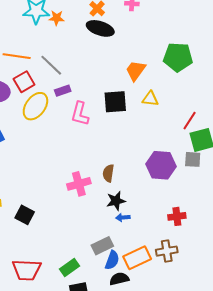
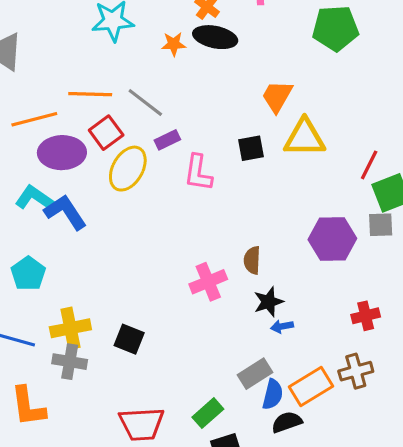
orange star: (57, 18) -> (174, 44), moved
green pentagon: (178, 57) -> (335, 28), moved
yellow triangle: (150, 99) -> (305, 138), size x1.6
black square: (115, 102) -> (251, 148), size x0.7

